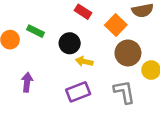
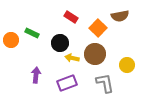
brown circle: (128, 53) -> (95, 54), moved
purple arrow: (27, 82) -> (36, 75), moved

